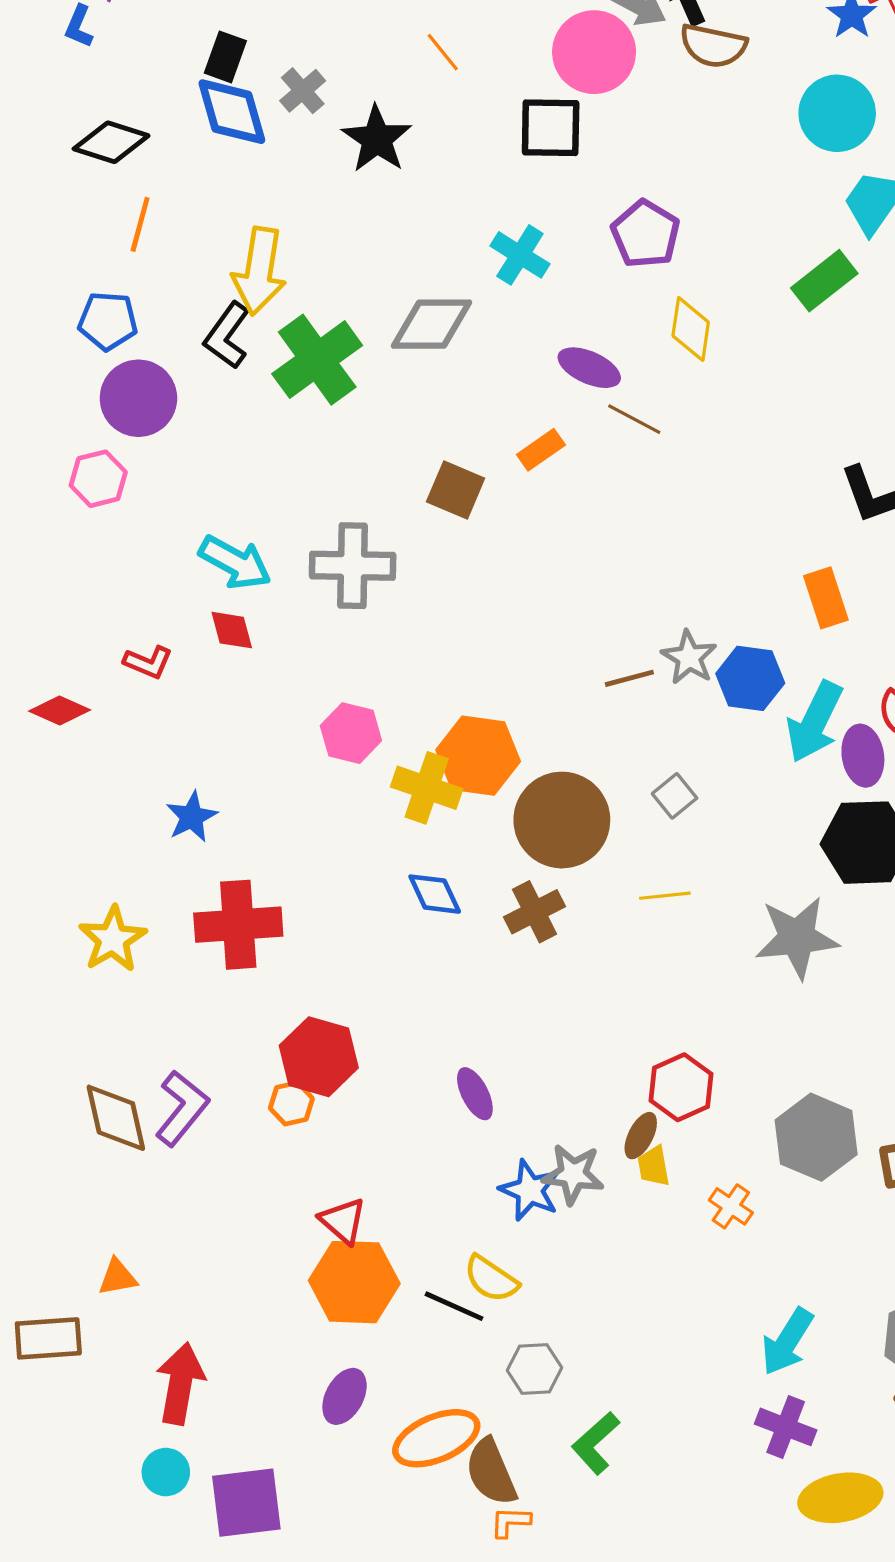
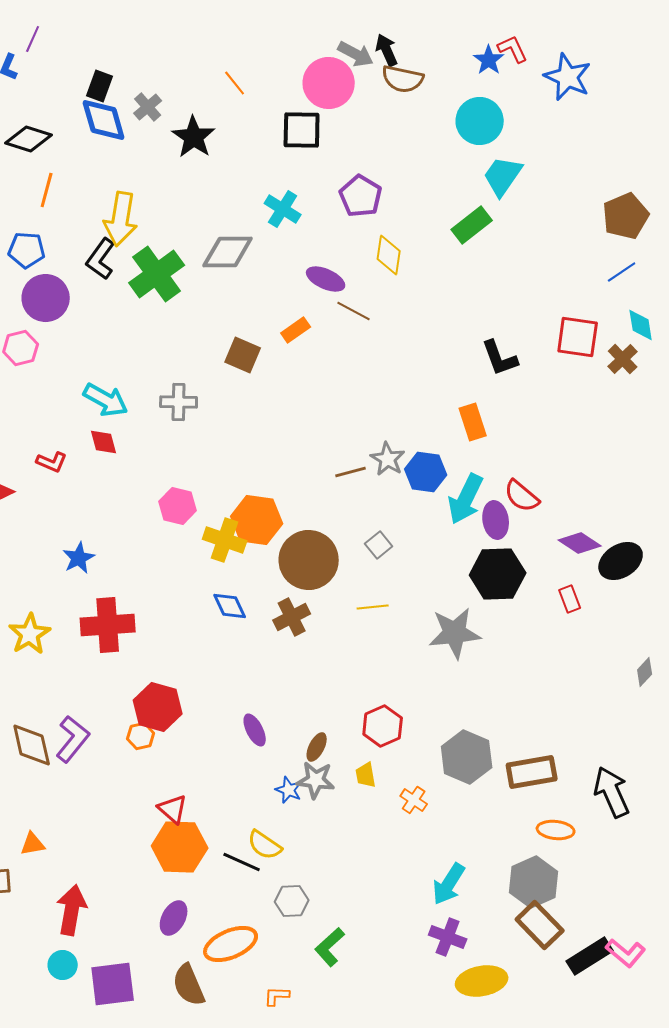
gray cross: (353, 566) -> (179, 402), size x0.7
brown ellipse: (641, 1136) -> (317, 747), moved
blue star: (530, 1190) -> (289, 790), size x0.7
brown semicircle: (491, 1472) -> (189, 985), moved

